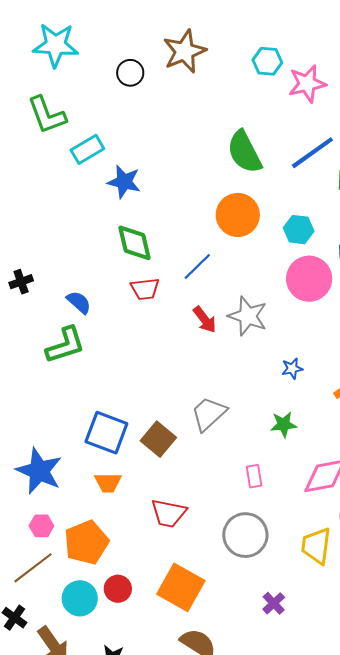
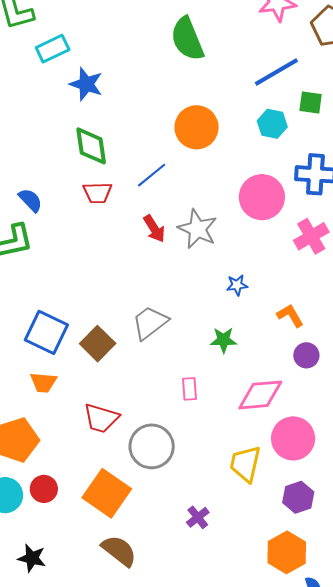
green semicircle: (244, 152) -> (187, 39), moved
cyan hexagon: (299, 230) -> (272, 124), moved
gray circle: (245, 535) -> (152, 446), moved

